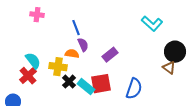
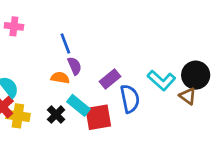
cyan L-shape: (152, 24) -> (161, 80), moved
yellow cross: (58, 67) -> (18, 116), moved
cyan rectangle: (86, 87) -> (78, 105), moved
blue semicircle: (134, 89) -> (130, 99), moved, turned -30

